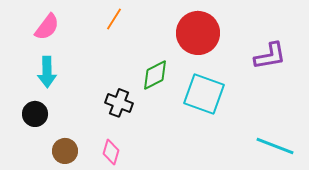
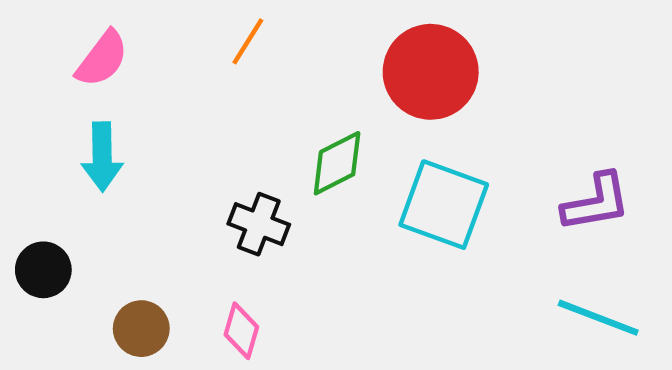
purple L-shape: (270, 56) -> (596, 202), moved
black circle: (35, 114) -> (43, 270), moved

